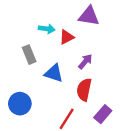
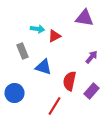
purple triangle: (89, 16) -> (84, 18), moved
purple arrow: (85, 62) -> (92, 57), moved
purple rectangle: (103, 114) -> (92, 91), moved

